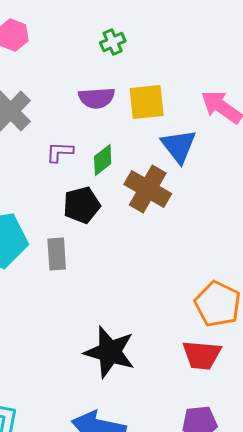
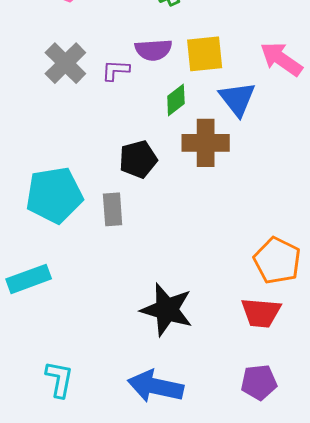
purple L-shape: (60, 152) -> (116, 70), moved
green diamond: (103, 160) -> (176, 100), moved
brown cross: (148, 189) -> (206, 143), turned -30

